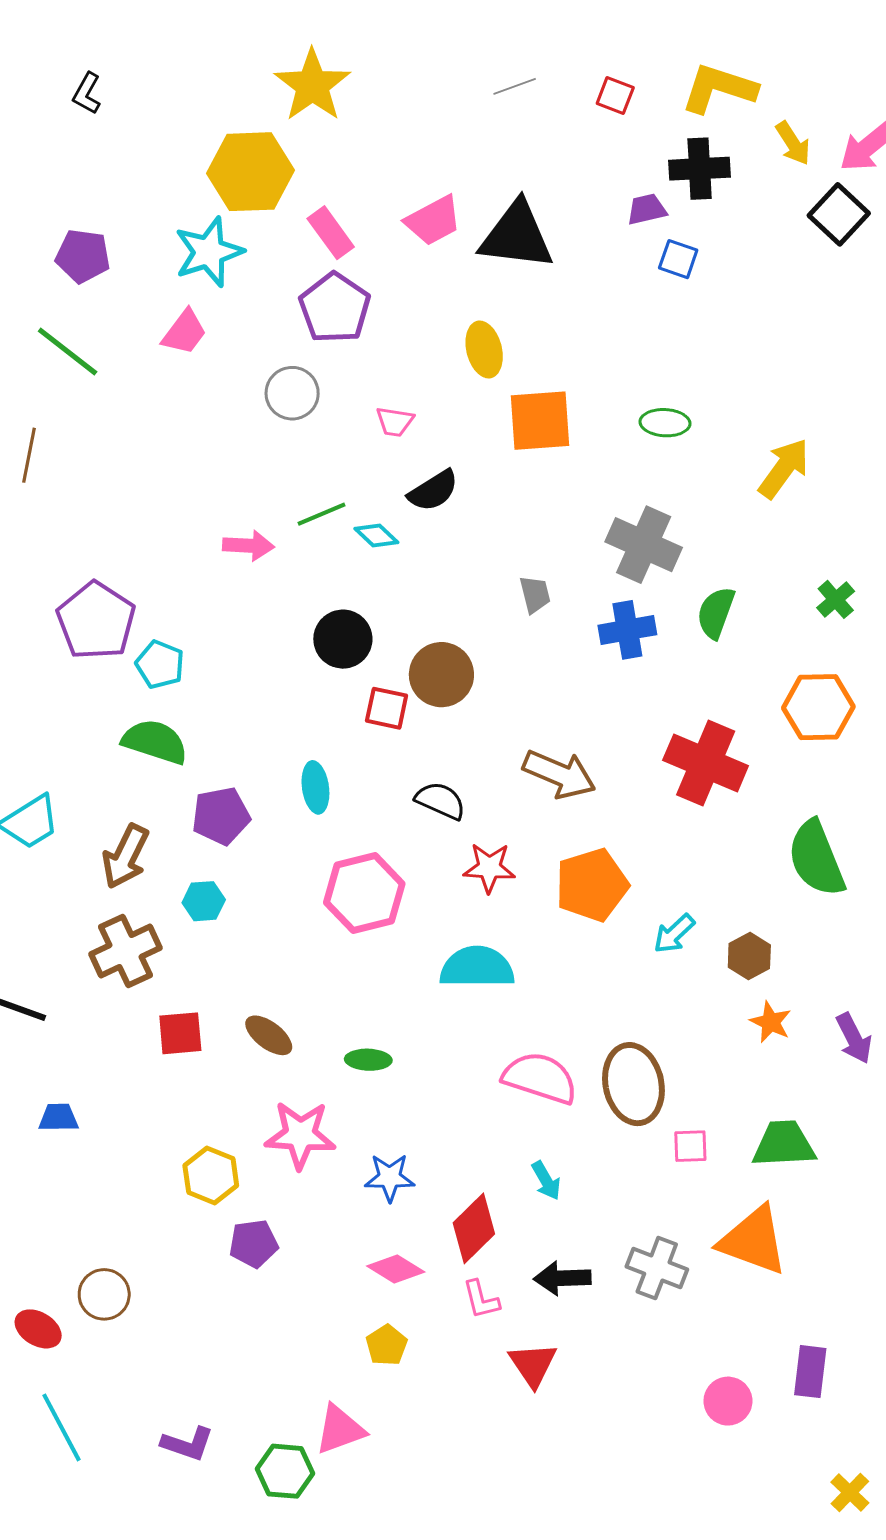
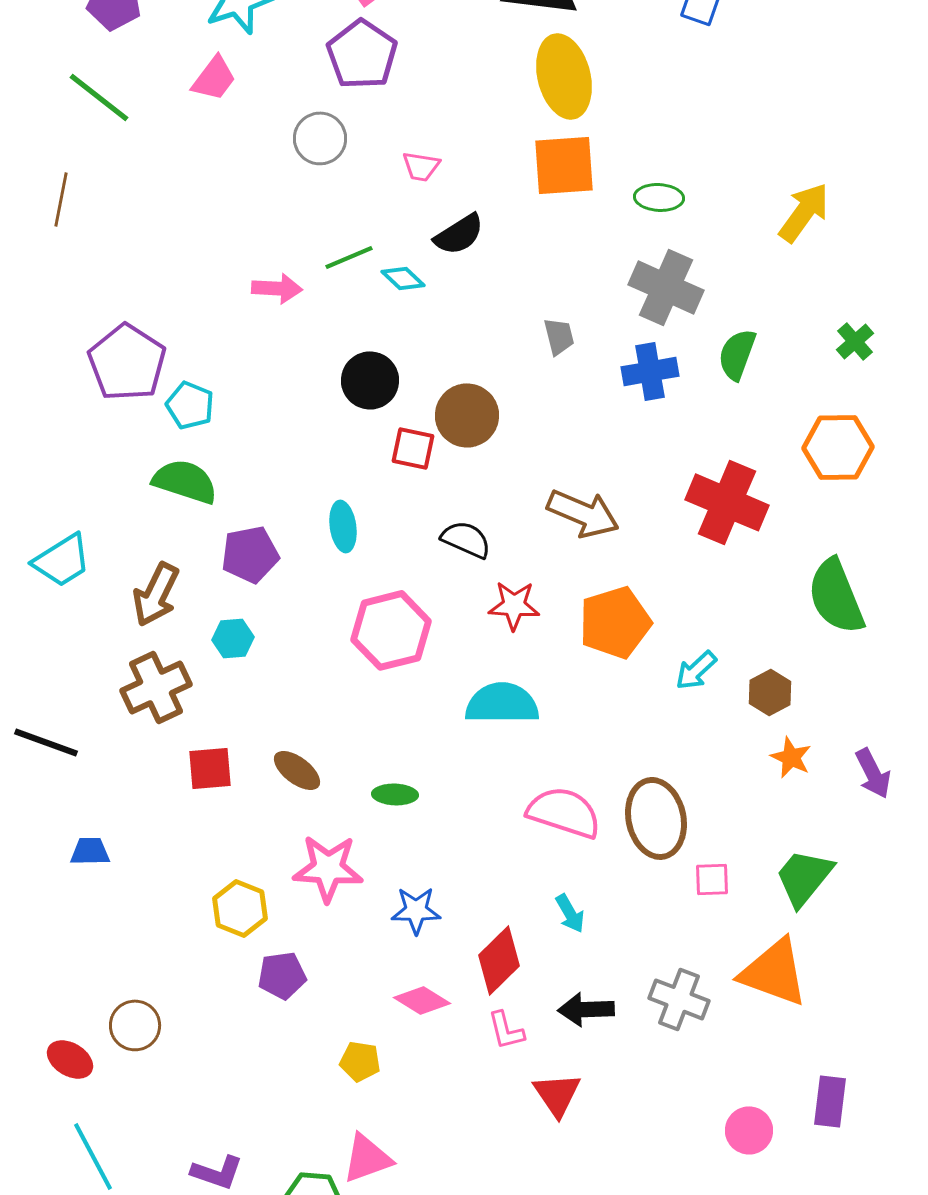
yellow ellipse: (484, 350) -> (564, 76), moved, size x1.5
green ellipse: (665, 423) -> (659, 197), moved
green trapezoid: (784, 1144) -> (804, 877), turned -48
yellow pentagon: (387, 1345) -> (360, 1061), moved, turned -30

